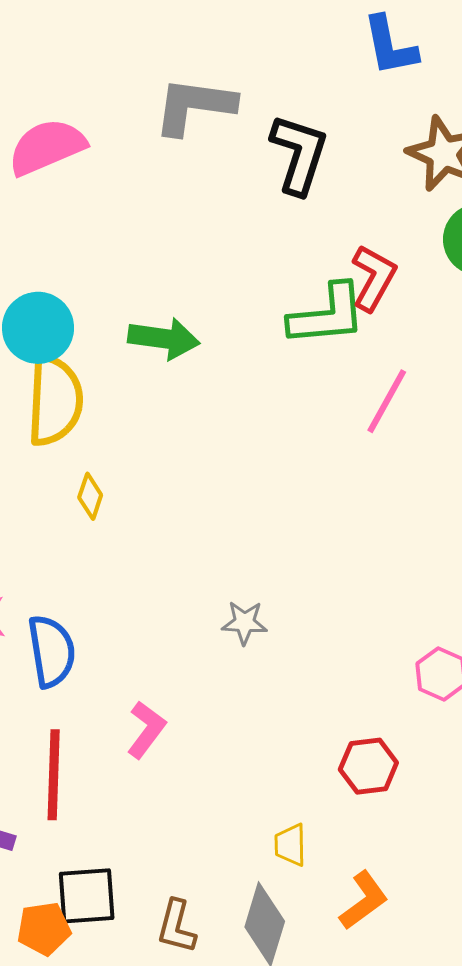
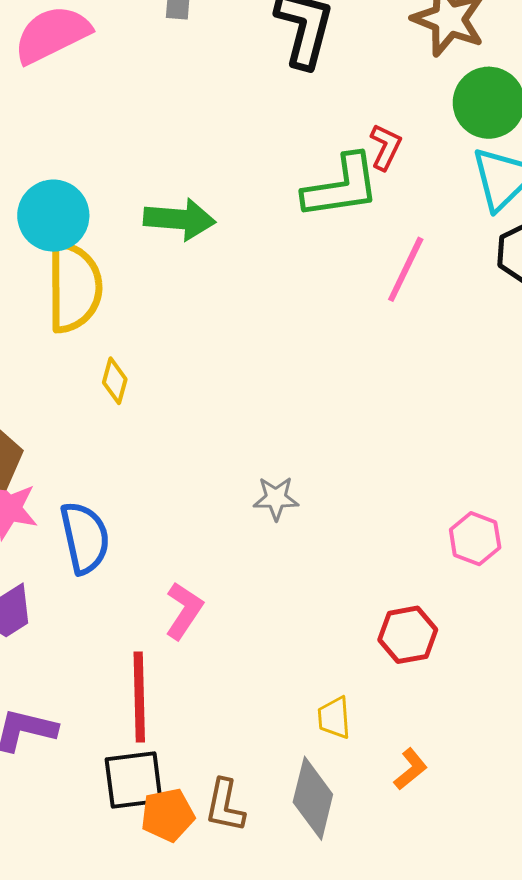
red L-shape: (374, 278) -> (386, 147), size x0.7
red line: (54, 775) -> (139, 697), moved
orange L-shape: (364, 900) -> (410, 769), size x0.7
orange pentagon: (44, 929) -> (168, 815), moved

